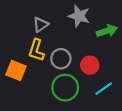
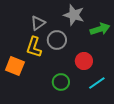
gray circle: (61, 59) -> (57, 40), moved
green circle: (65, 88) -> (61, 82), size x0.7

